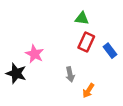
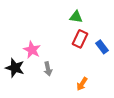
gray arrow: (70, 74) -> (48, 69), moved

